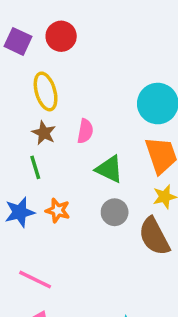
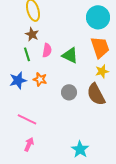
pink semicircle: (85, 131) -> (47, 50), moved
gray circle: (115, 212) -> (69, 92), moved

